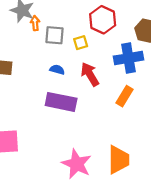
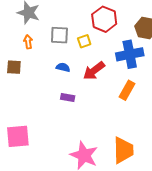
orange arrow: (35, 23) -> (28, 42), moved
red arrow: (90, 74) -> (94, 71), turned -95
purple rectangle: (61, 102) -> (68, 98), size x0.5

